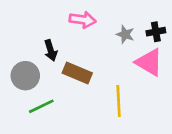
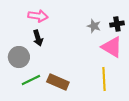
pink arrow: (83, 20) -> (38, 16), moved
brown rectangle: (77, 73) -> (58, 82), moved
yellow line: (119, 101) -> (104, 79), moved

